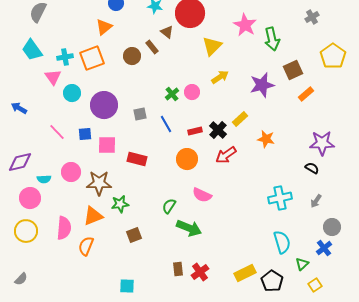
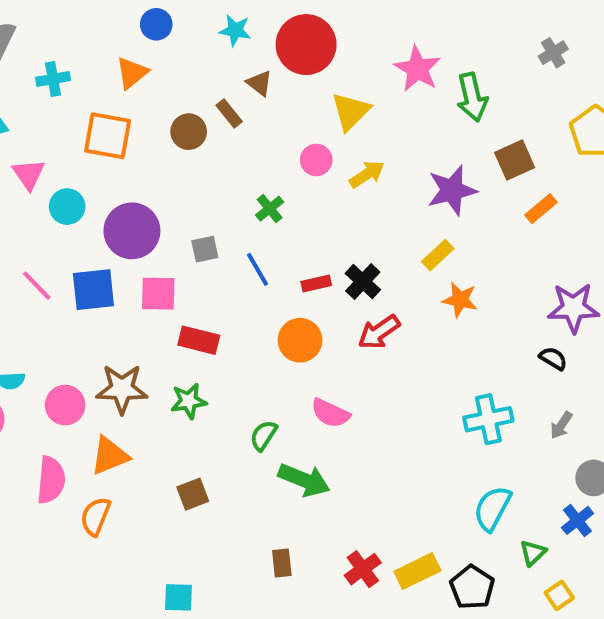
cyan cross: (65, 57) -> (53, 79), moved
orange square: (92, 58) -> (108, 136), turned 30
pink circle: (192, 92) -> (316, 160), moved
yellow rectangle: (240, 119) -> (438, 255), moved
blue square: (85, 134) -> (93, 290), size x1.6
pink square: (107, 145) -> (158, 294), moved
pink circle: (71, 172) -> (65, 405), moved
green star: (120, 204) -> (189, 401), moved
cyan semicircle: (282, 242) -> (492, 508), turned -135
red cross: (200, 272) -> (363, 569), moved

